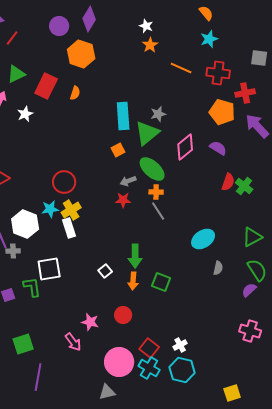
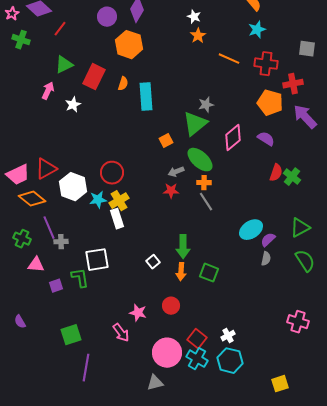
cyan rectangle: (123, 116) -> (146, 97), moved
white hexagon: (25, 224) -> (73, 187), moved
purple semicircle: (249, 290) -> (268, 240), moved

